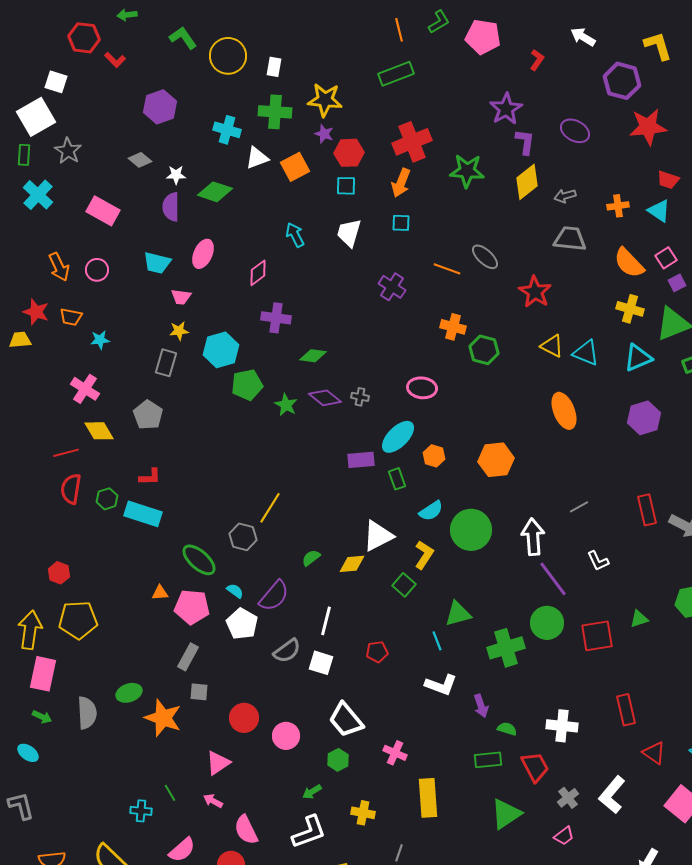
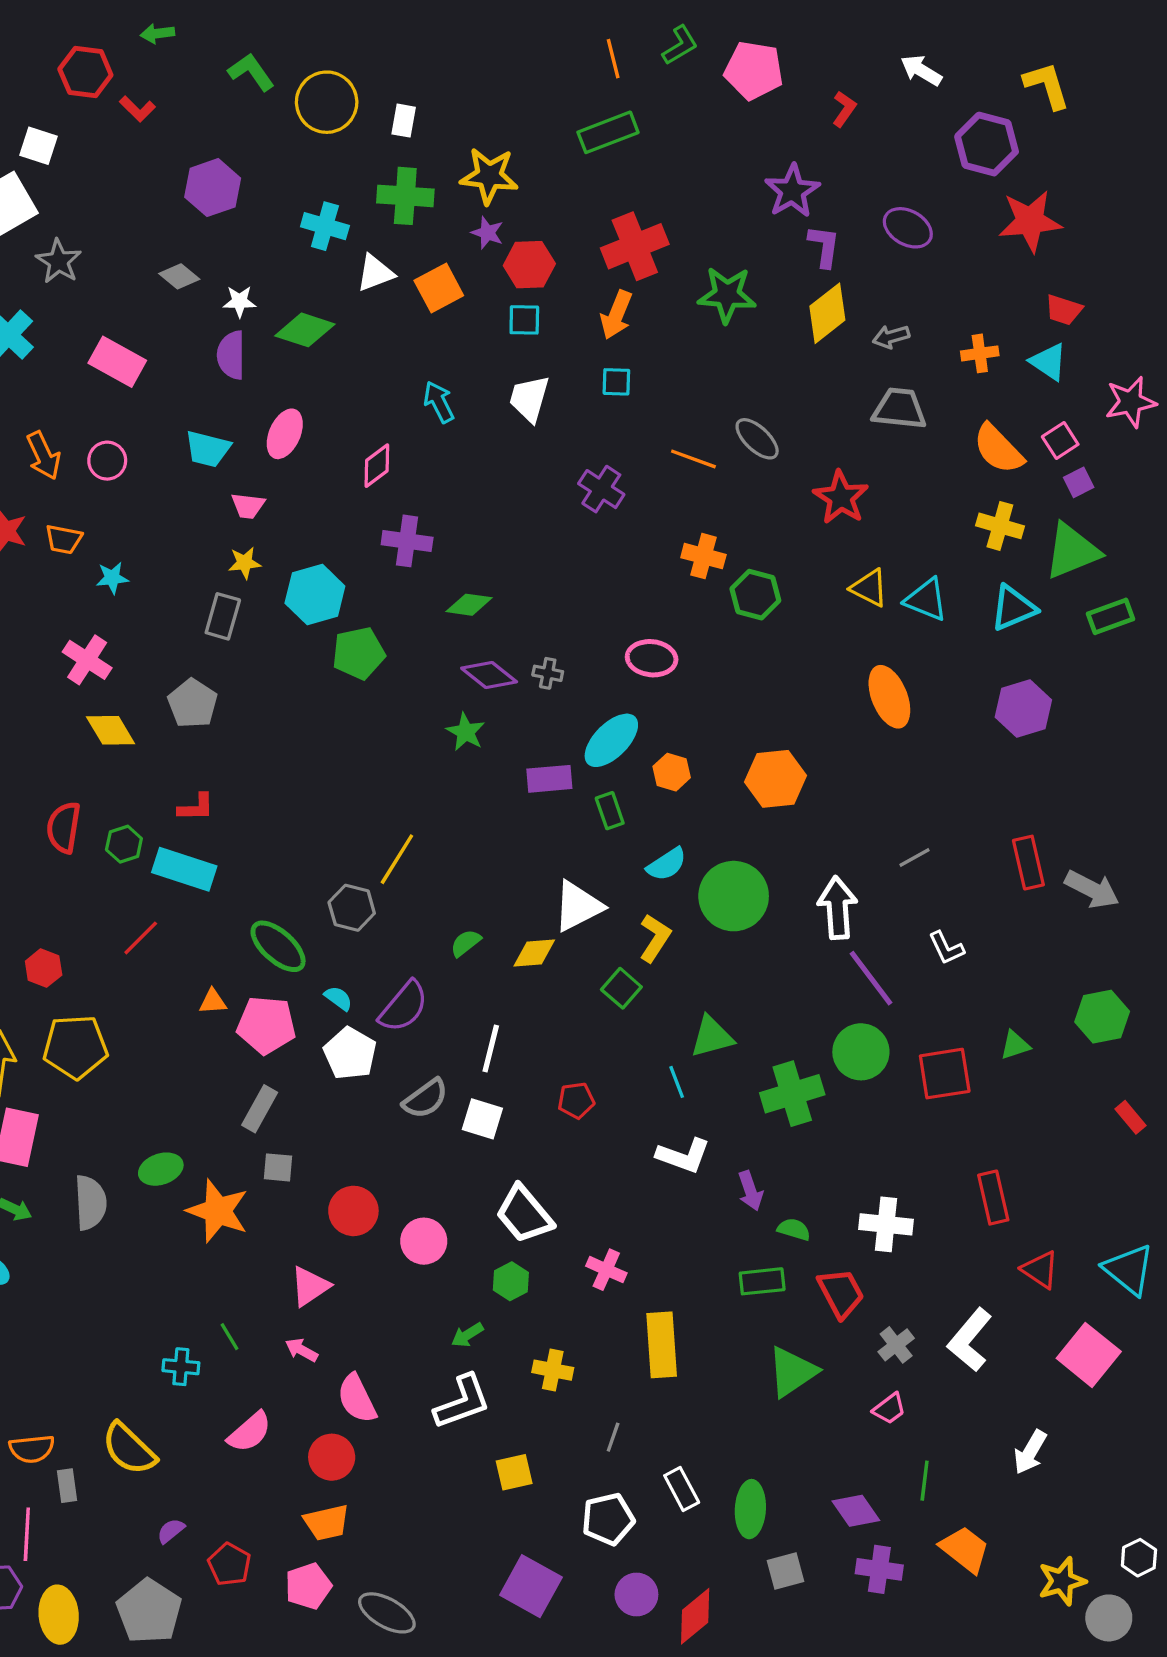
green star: (286, 405) -> (466, 732), moved
red line: (66, 453) -> (141, 938), moved, turned -30

